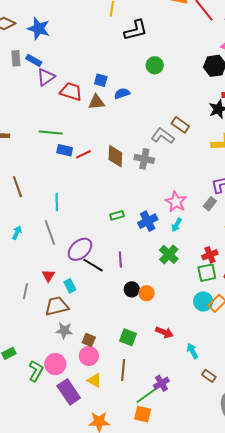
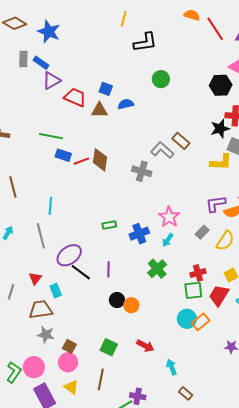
brown diamond: (115, 156) -> (100, 160), moved
gray rectangle: (210, 204) -> (202, 232), moved
purple cross: (161, 383) -> (138, 396), turned 35

